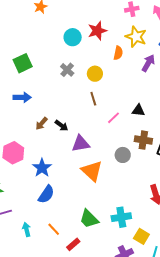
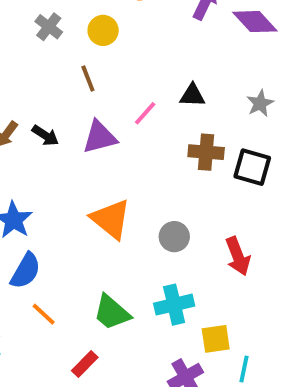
brown line: (93, 99) -> (88, 78), moved
purple triangle: (81, 144) -> (100, 137), moved
gray circle: (123, 155) -> (174, 237), moved
orange line: (54, 229) -> (44, 314), moved
yellow square: (141, 236) -> (216, 339), turned -35

